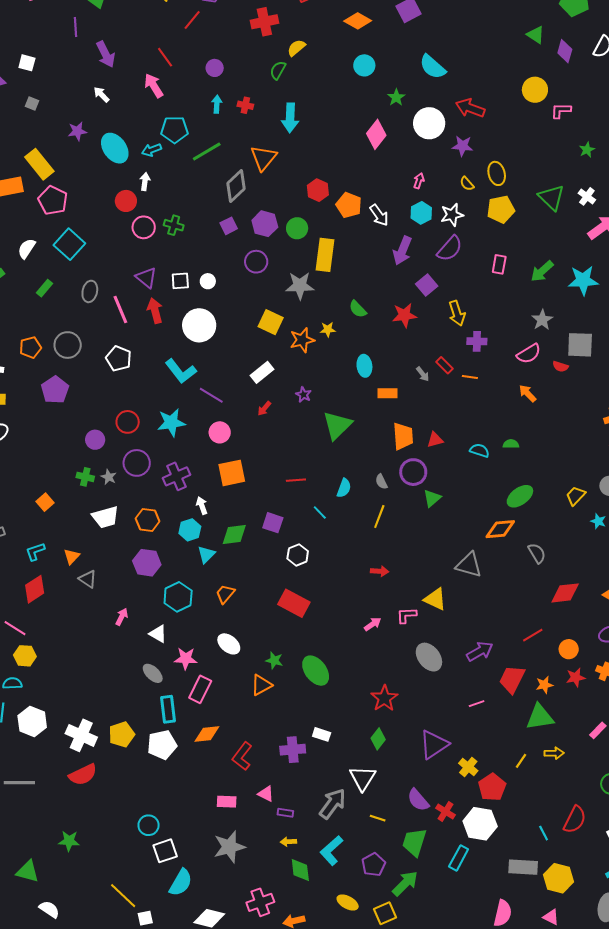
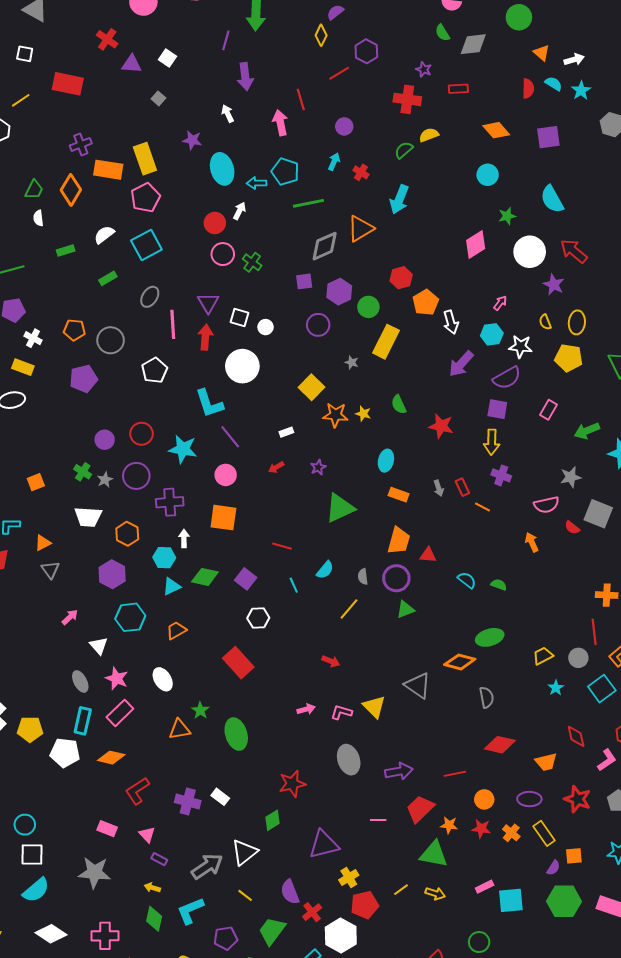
purple square: (427, 285) -> (497, 409), moved, turned 30
gray star: (300, 286) -> (352, 362), size x0.5
white rectangle: (262, 372) -> (286, 432), size x0.6

